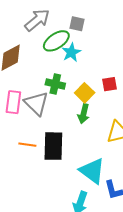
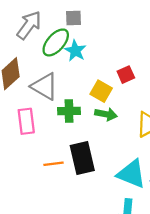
green cross: (55, 84) -> (69, 111), moved
gray triangle: (36, 103) -> (45, 86), moved
green arrow: (84, 114) -> (106, 114), turned -78

